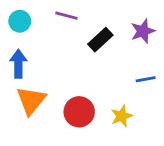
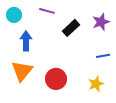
blue arrow: (18, 64) -> (26, 41), moved
yellow star: (122, 116) -> (96, 84), moved

